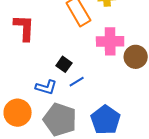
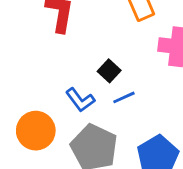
blue L-shape: (46, 87) -> (80, 100), turned 30

